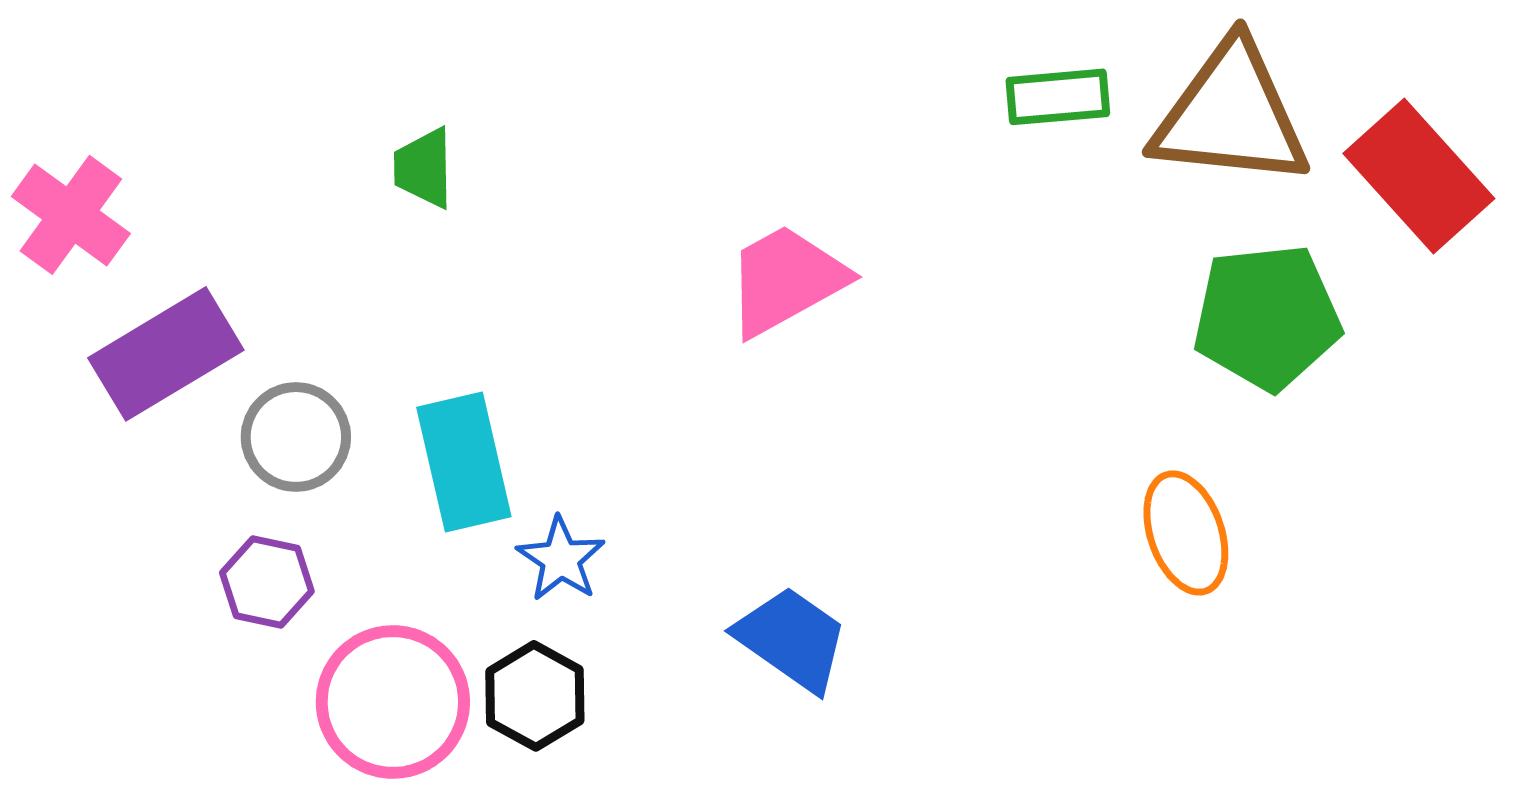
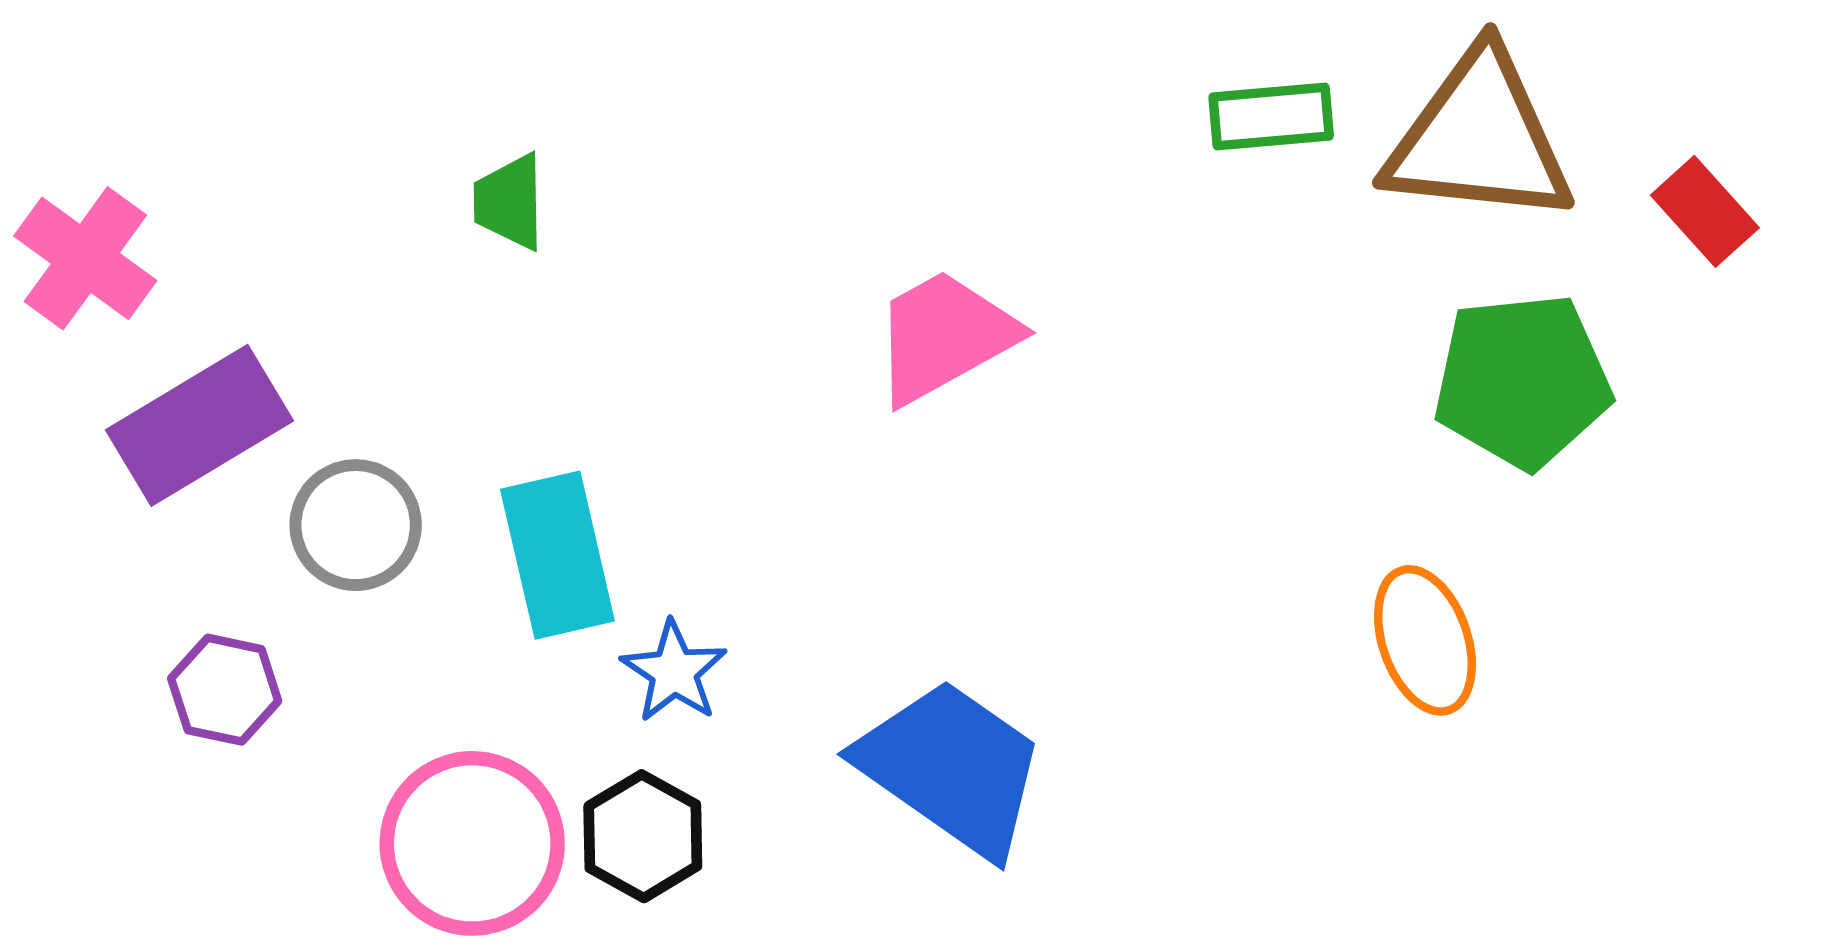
red rectangle: (1419, 176) -> (1705, 211), size x0.6
purple hexagon: (267, 582) -> (225, 690), moved
blue trapezoid: (792, 639) -> (952, 768), size x1.4

